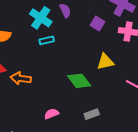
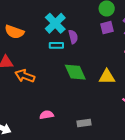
purple semicircle: (65, 11) -> (73, 37), moved
purple square: (97, 24) -> (107, 28), moved, turned 32
green diamond: (79, 81) -> (75, 72), moved

